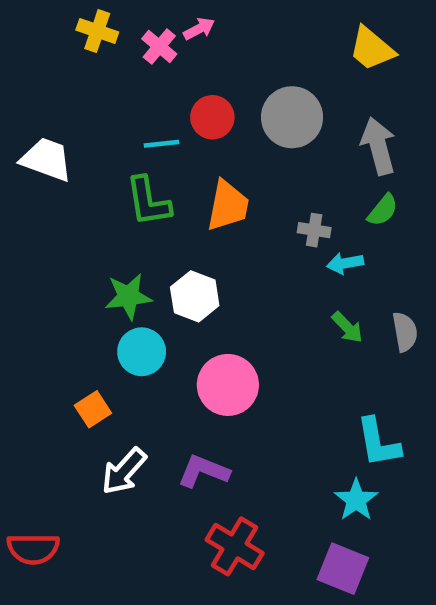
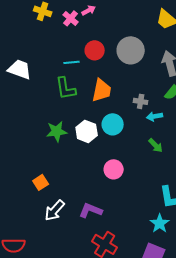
cyan circle: (142, 352) -> (113, 124), moved
pink circle: (228, 385) -> (114, 169), moved, size x0.7

